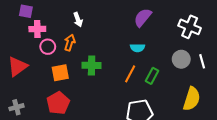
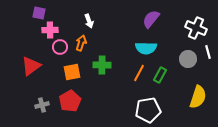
cyan semicircle: (137, 48) -> (146, 48), size x1.5
white line: (202, 61) -> (208, 52), moved
gray cross: (16, 107) -> (42, 105), moved

